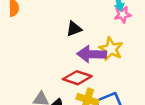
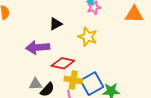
purple arrow: (92, 54) -> (38, 47), moved

